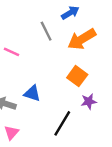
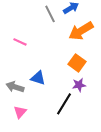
gray line: (46, 31) -> (50, 14), moved
purple star: (89, 101) -> (79, 85), moved

